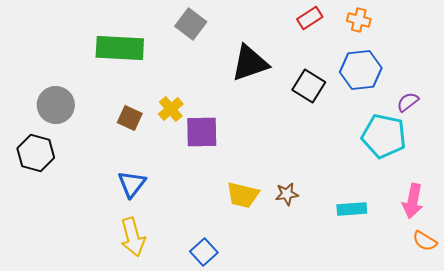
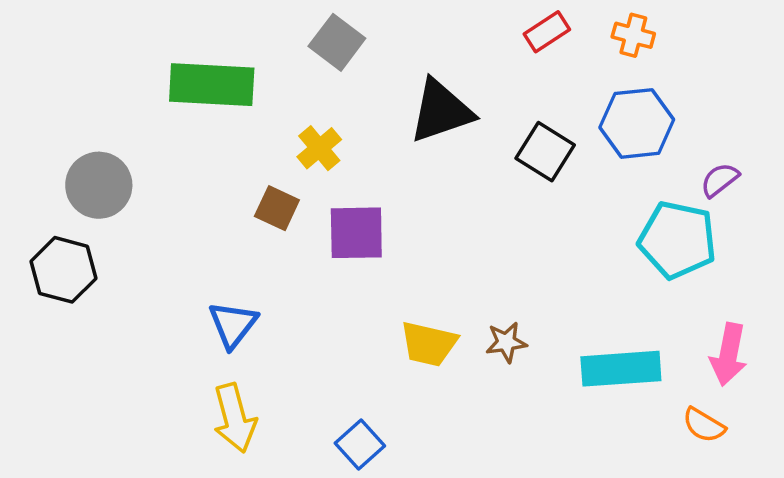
yellow cross: (171, 109) -> (319, 148), moved
brown square: (130, 118) -> (277, 208), moved
cyan rectangle: (352, 209) -> (621, 369), size x1.5
orange semicircle: (425, 241) -> (704, 425), moved

